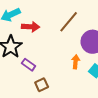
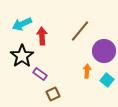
red arrow: (31, 27) -> (42, 36), turned -96

